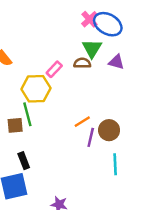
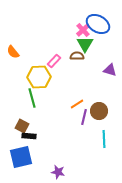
pink cross: (90, 19) -> (83, 30), moved
purple triangle: (116, 62) -> (110, 70), moved
brown square: (15, 125) -> (22, 126), moved, turned 32
black rectangle: (24, 161) -> (29, 136), turned -64

